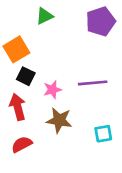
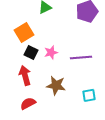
pink star: (52, 90) -> (51, 52), moved

